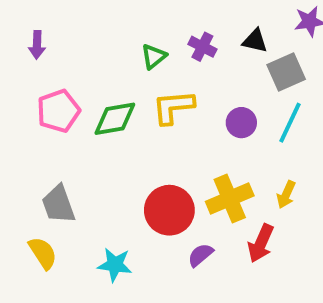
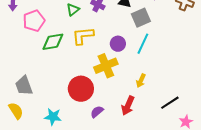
pink pentagon: (58, 111) -> (34, 21), moved
yellow cross: (230, 199) -> (106, 66), moved

